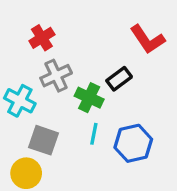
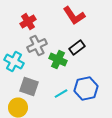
red L-shape: (147, 39) -> (74, 16), moved
cyan line: (94, 134) -> (61, 94), moved, turned 48

